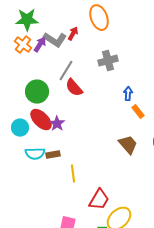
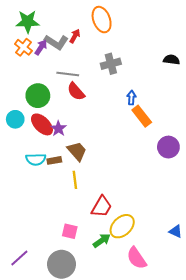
gray line: (66, 71) -> (68, 74), turned 65
orange rectangle: (138, 112) -> (142, 116), size x1.5
cyan circle: (20, 128) -> (15, 119), moved
brown trapezoid: (128, 145) -> (77, 151), moved

